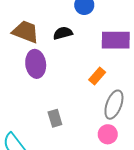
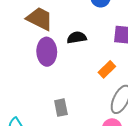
black semicircle: (63, 33) -> (77, 38), moved

